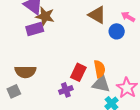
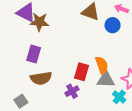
purple rectangle: (35, 29) -> (34, 54), moved, turned -48
brown semicircle: (25, 72) -> (41, 78), moved

